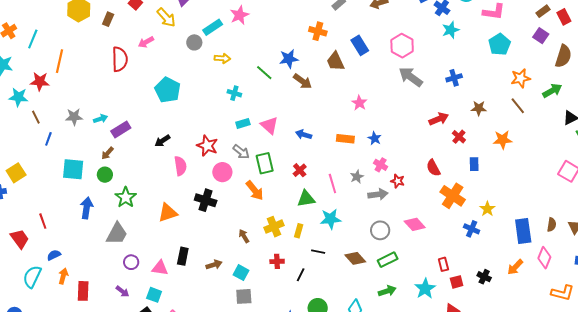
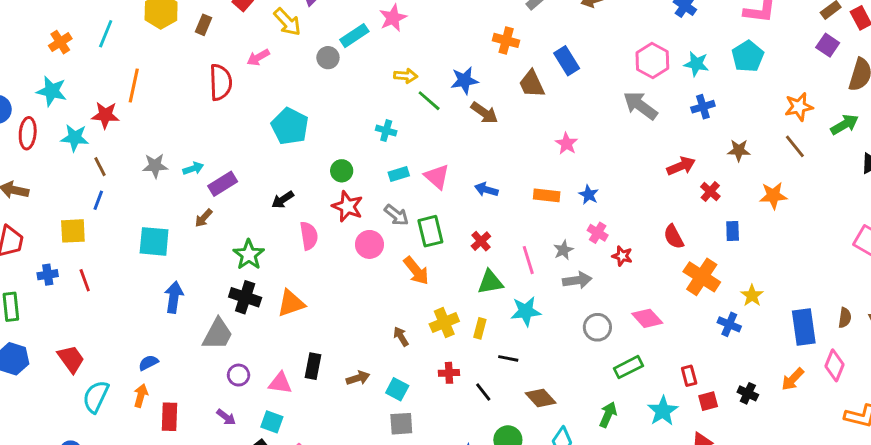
cyan star: (451, 30) -> (696, 64), moved, turned 30
cyan line: (33, 39) -> (106, 34), moved
cyan pentagon: (500, 44) -> (748, 56), moved
pink hexagon: (402, 46) -> (652, 61), moved
yellow arrow: (222, 58) -> (406, 76), moved
blue line: (48, 139) -> (98, 200), moved
yellow square: (16, 173) -> (73, 231), moved, turned 30
green circle: (105, 175) -> (342, 171), moved
gray arrow: (378, 194) -> (577, 280), moved
green star: (126, 197) -> (249, 255), moved
black cross: (206, 200) -> (245, 297), moved
red line: (43, 221) -> (85, 280), moved
red trapezoid: (20, 239) -> (71, 359), moved
blue semicircle: (54, 255) -> (148, 363), moved
brown diamond: (355, 258) -> (541, 398), moved
green rectangle: (388, 260) -> (628, 367), moved
black line: (301, 275) -> (483, 392), turned -64
green arrow: (387, 291) -> (608, 415), turned -48

